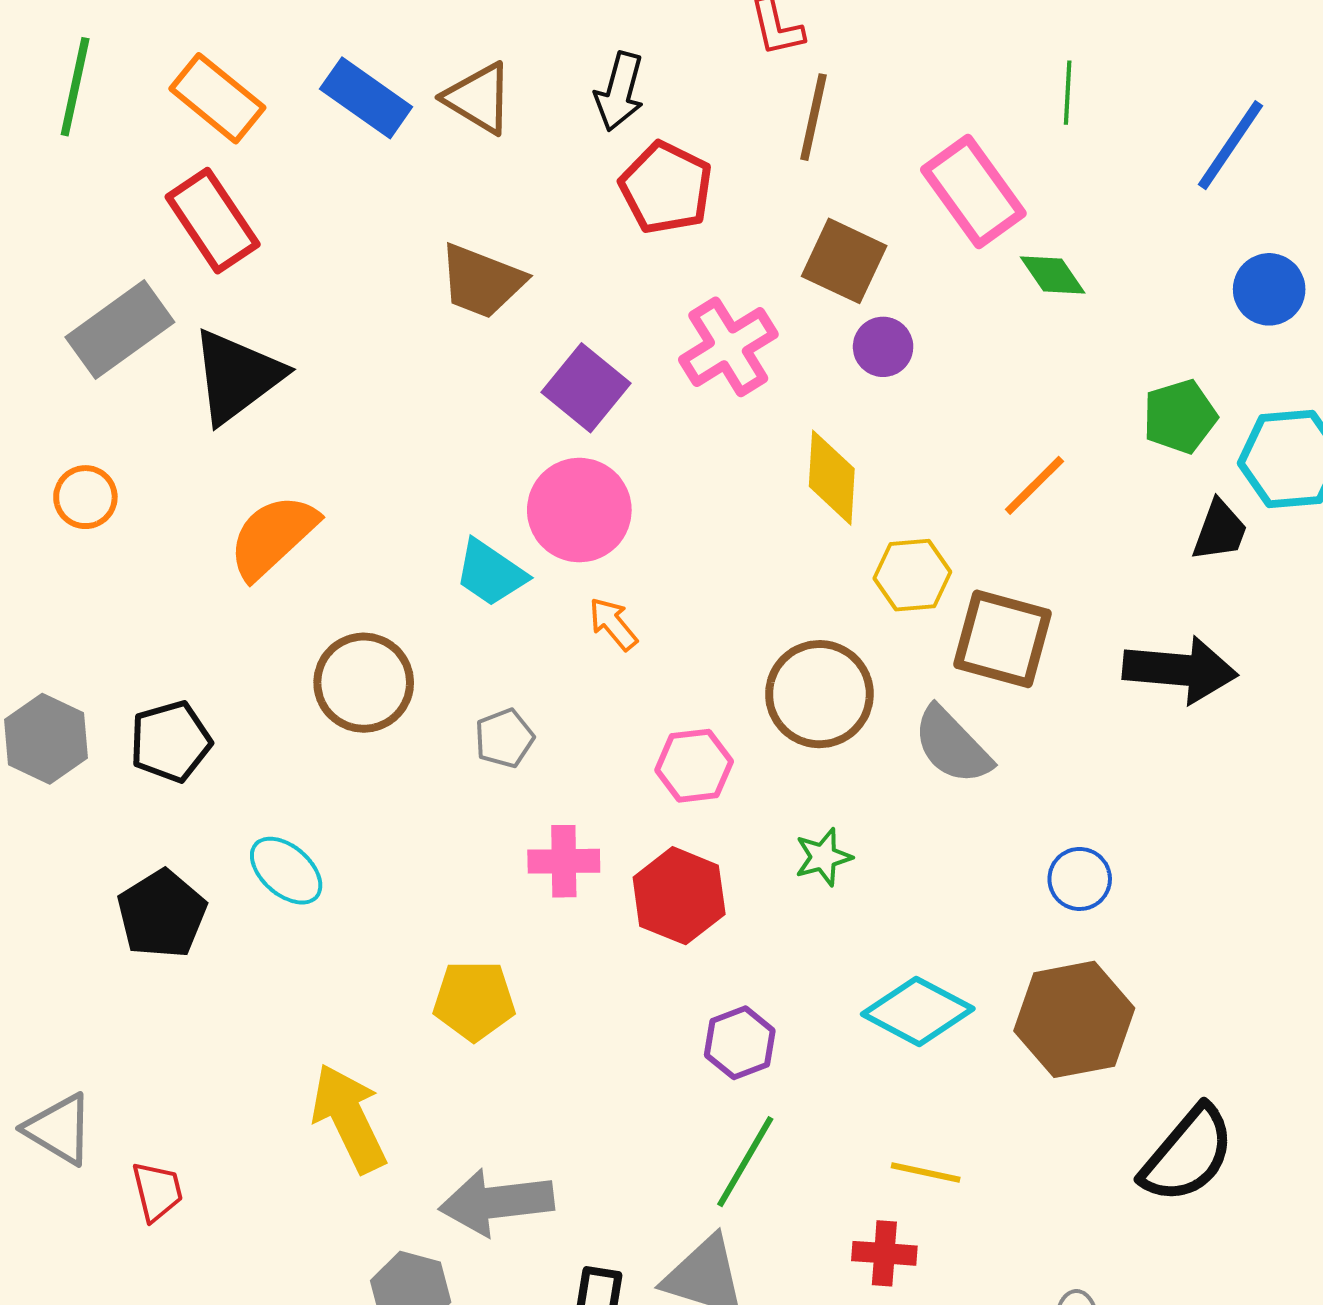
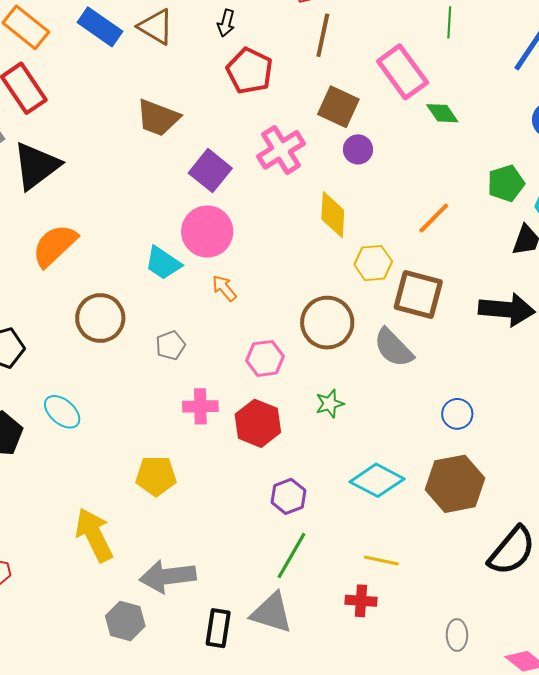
black arrow: (620, 92) -> (226, 23), size x0.7

